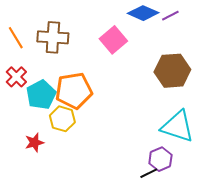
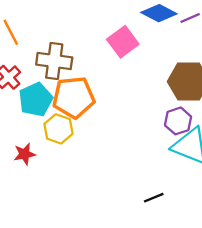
brown cross: (53, 37) -> (54, 61), moved
purple hexagon: (160, 159) -> (178, 121), moved

